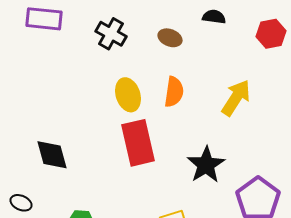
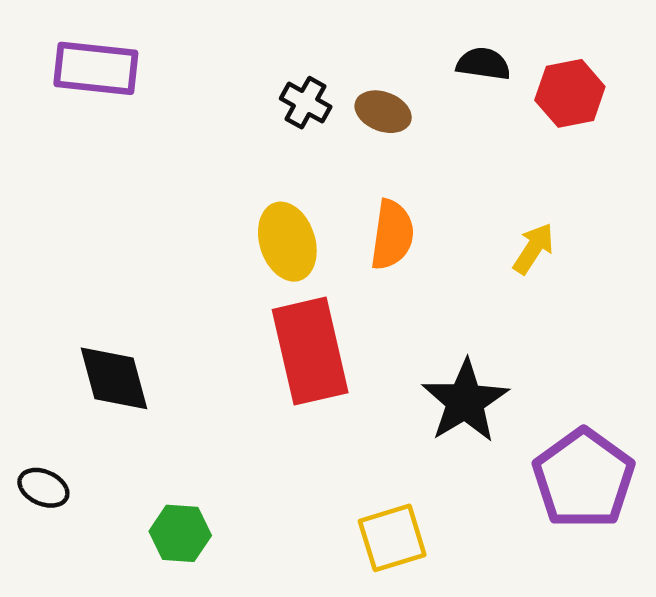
black cross: (111, 34) -> (306, 103), moved, size x0.7
red hexagon: (271, 34) -> (570, 93), moved
yellow arrow: (236, 98) -> (533, 248), size x0.6

